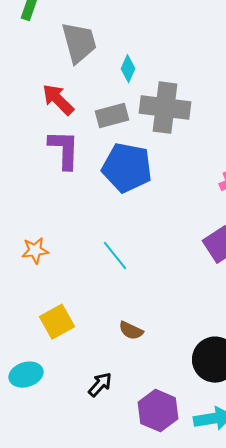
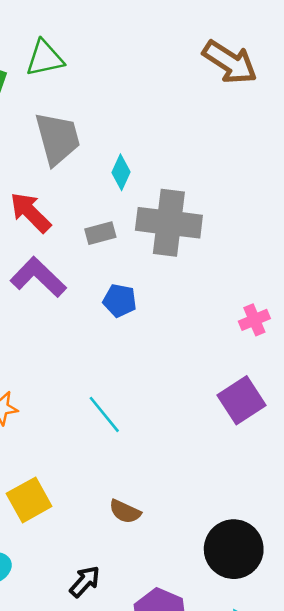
gray rectangle: (112, 116) -> (100, 233), size x0.7
purple L-shape: (64, 150) -> (38, 277), turned -48
blue pentagon: (127, 168) -> (120, 300), size x0.5

